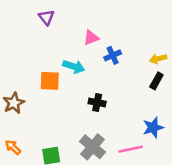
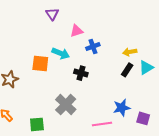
purple triangle: (46, 17) -> (52, 14), moved
black cross: (97, 103) -> (81, 73), moved
gray cross: (93, 147) -> (66, 104), moved

